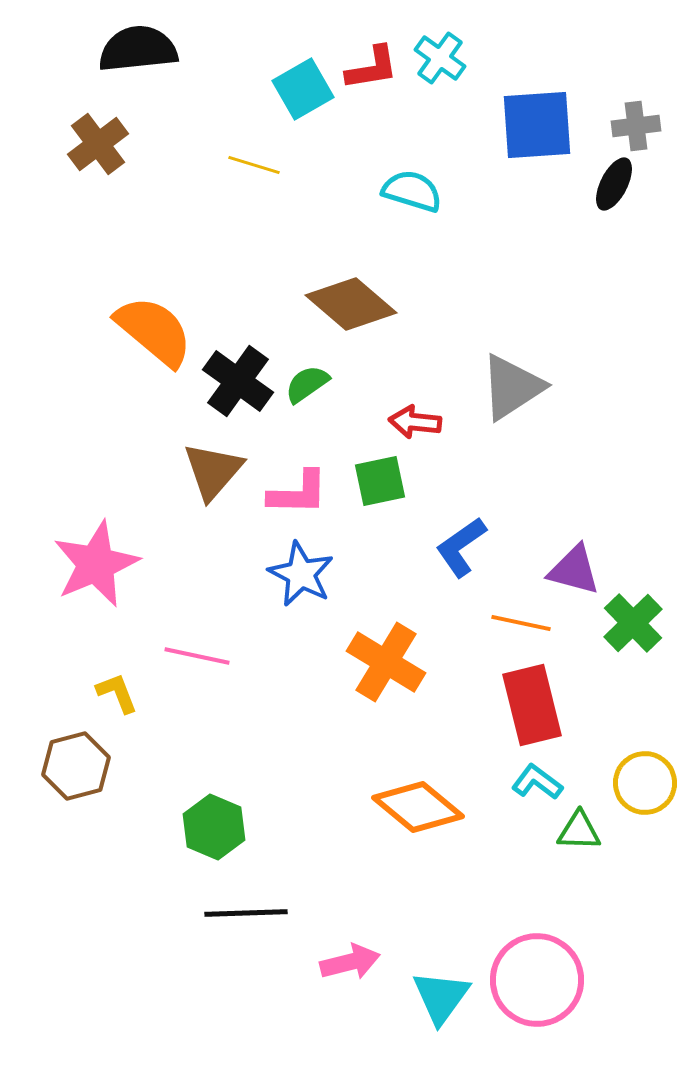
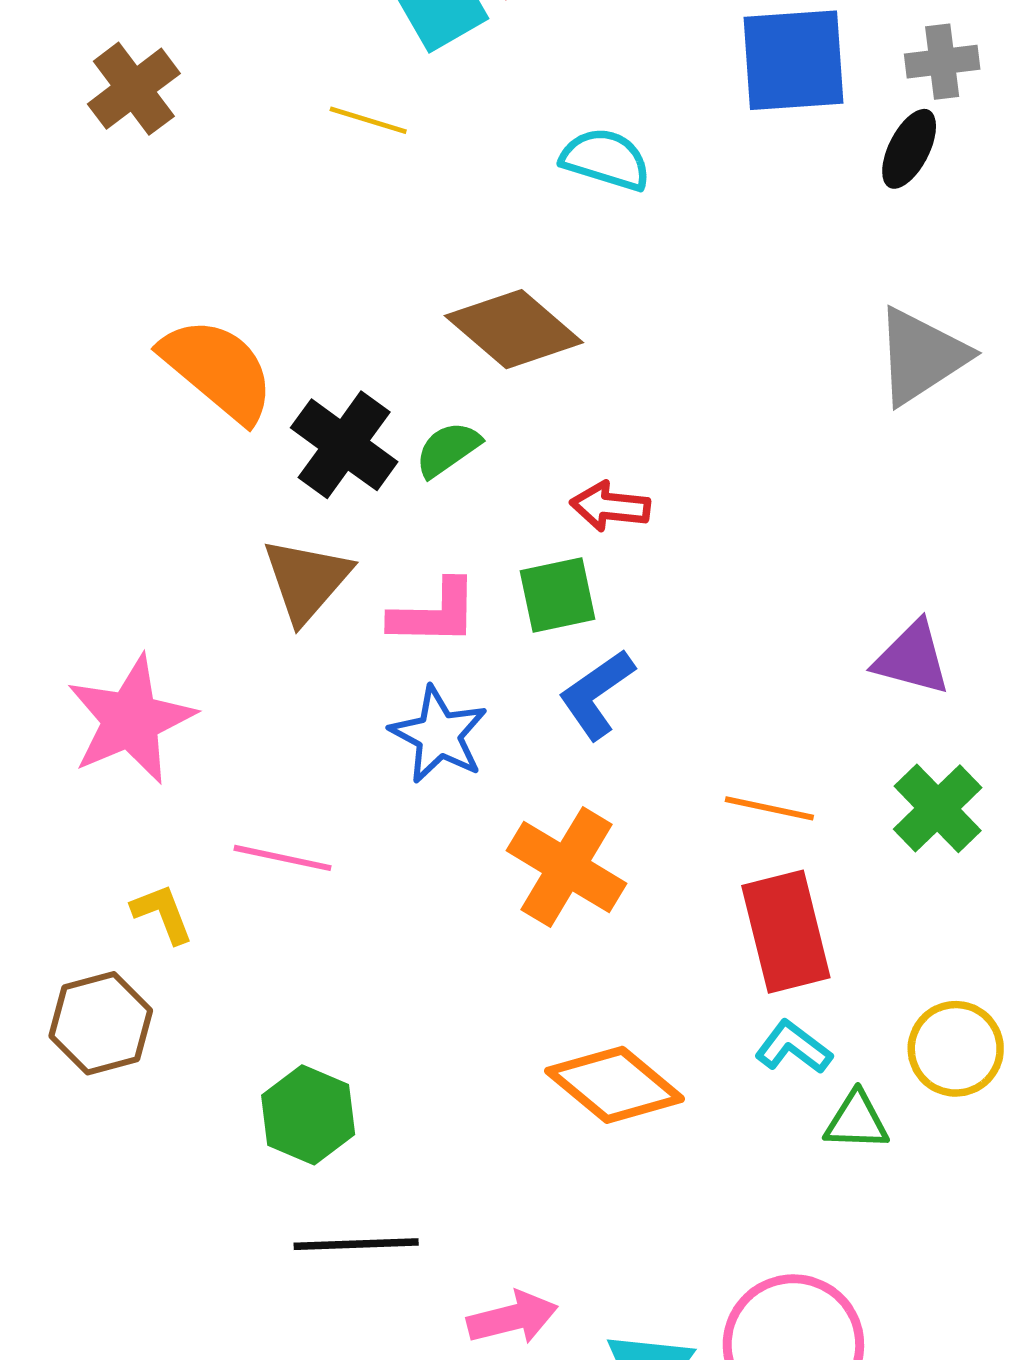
gray triangle: (512, 387) -> (921, 356), moved
blue L-shape: (461, 547) -> (597, 694), moved
purple triangle: (574, 570) -> (912, 658), moved

